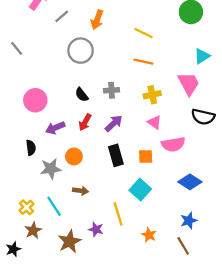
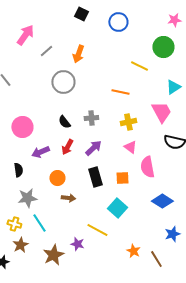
yellow line: (143, 33) -> (139, 66), moved
pink semicircle: (173, 144) -> (147, 167), turned 90
gray star: (51, 169) -> (27, 198), moved
brown arrow: (81, 191) -> (68, 198), moved
yellow cross: (26, 207) -> (14, 224), turned -32
yellow line: (118, 214) -> (97, 230), turned -45
blue star: (189, 221) -> (172, 234), moved
orange star: (149, 235) -> (133, 251), moved

